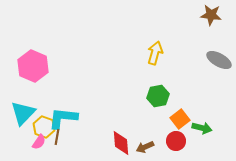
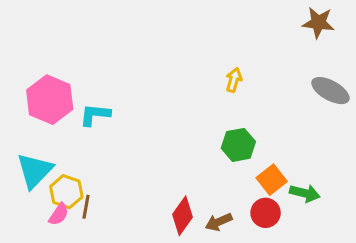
yellow arrow: (155, 53) -> (234, 80), size x0.7
cyan L-shape: (63, 118) -> (95, 115), moved, size x0.7
red diamond: (121, 143) -> (183, 216), turned 40

